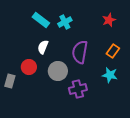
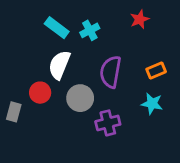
red star: (109, 20) -> (140, 19), moved
white semicircle: (43, 47) -> (59, 65), size x1.5
orange rectangle: (113, 51) -> (156, 70), turned 32

